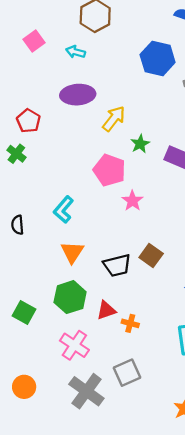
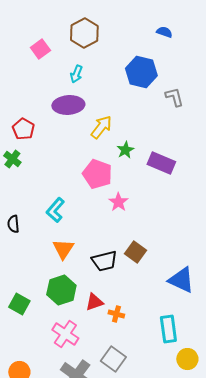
pink square: (34, 41) -> (40, 49), moved
cyan arrow: (76, 52) -> (76, 74), moved, turned -84
gray square: (127, 373) -> (113, 359), turned -30

